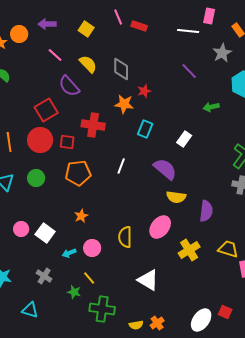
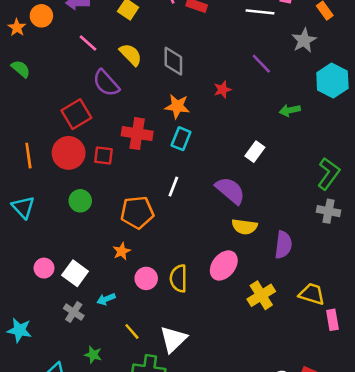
red star: (144, 91) -> (222, 90), moved
cyan rectangle: (145, 129) -> (181, 139), moved
orange pentagon: (78, 173) -> (137, 212), moved
green circle: (36, 178) -> (80, 201), moved
pink circle: (92, 248) -> (146, 278), moved
gray cross: (44, 276) -> (74, 312), moved
white triangle: (148, 280) -> (173, 339), moved, turned 45
green star: (74, 292) -> (93, 355), moved

